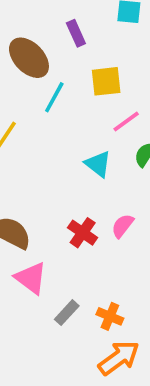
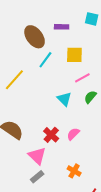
purple rectangle: (76, 33) -> (62, 27), turned -72
pink triangle: (31, 278) -> (37, 156), moved
orange cross: (110, 316) -> (74, 171), moved

